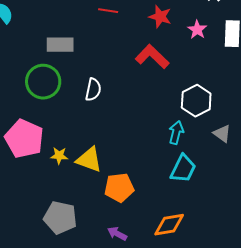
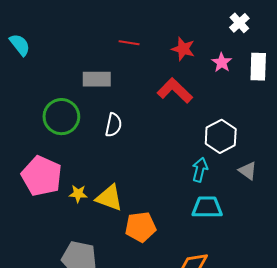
gray rectangle: (60, 45) -> (97, 79), moved
cyan trapezoid: (183, 169) -> (207, 207), turned -116

